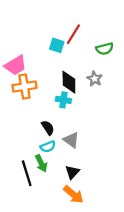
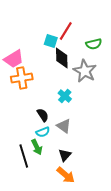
gray star: (95, 79) -> (85, 71), size x1.6
black diamond: (69, 82) -> (62, 58), moved
cyan cross: (63, 100) -> (65, 96), moved, turned 32

